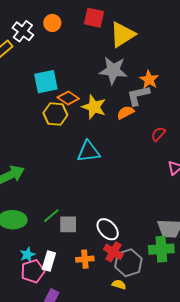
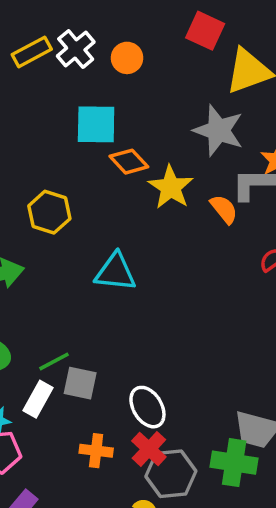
orange circle: (52, 23) -> (127, 58), moved
white cross: (23, 31) -> (76, 49), moved
orange semicircle: (126, 112) -> (224, 209), turned 66
yellow hexagon: (55, 114) -> (49, 212), moved
cyan triangle: (88, 152) -> (115, 272), moved
white rectangle: (49, 261) -> (38, 399), moved

